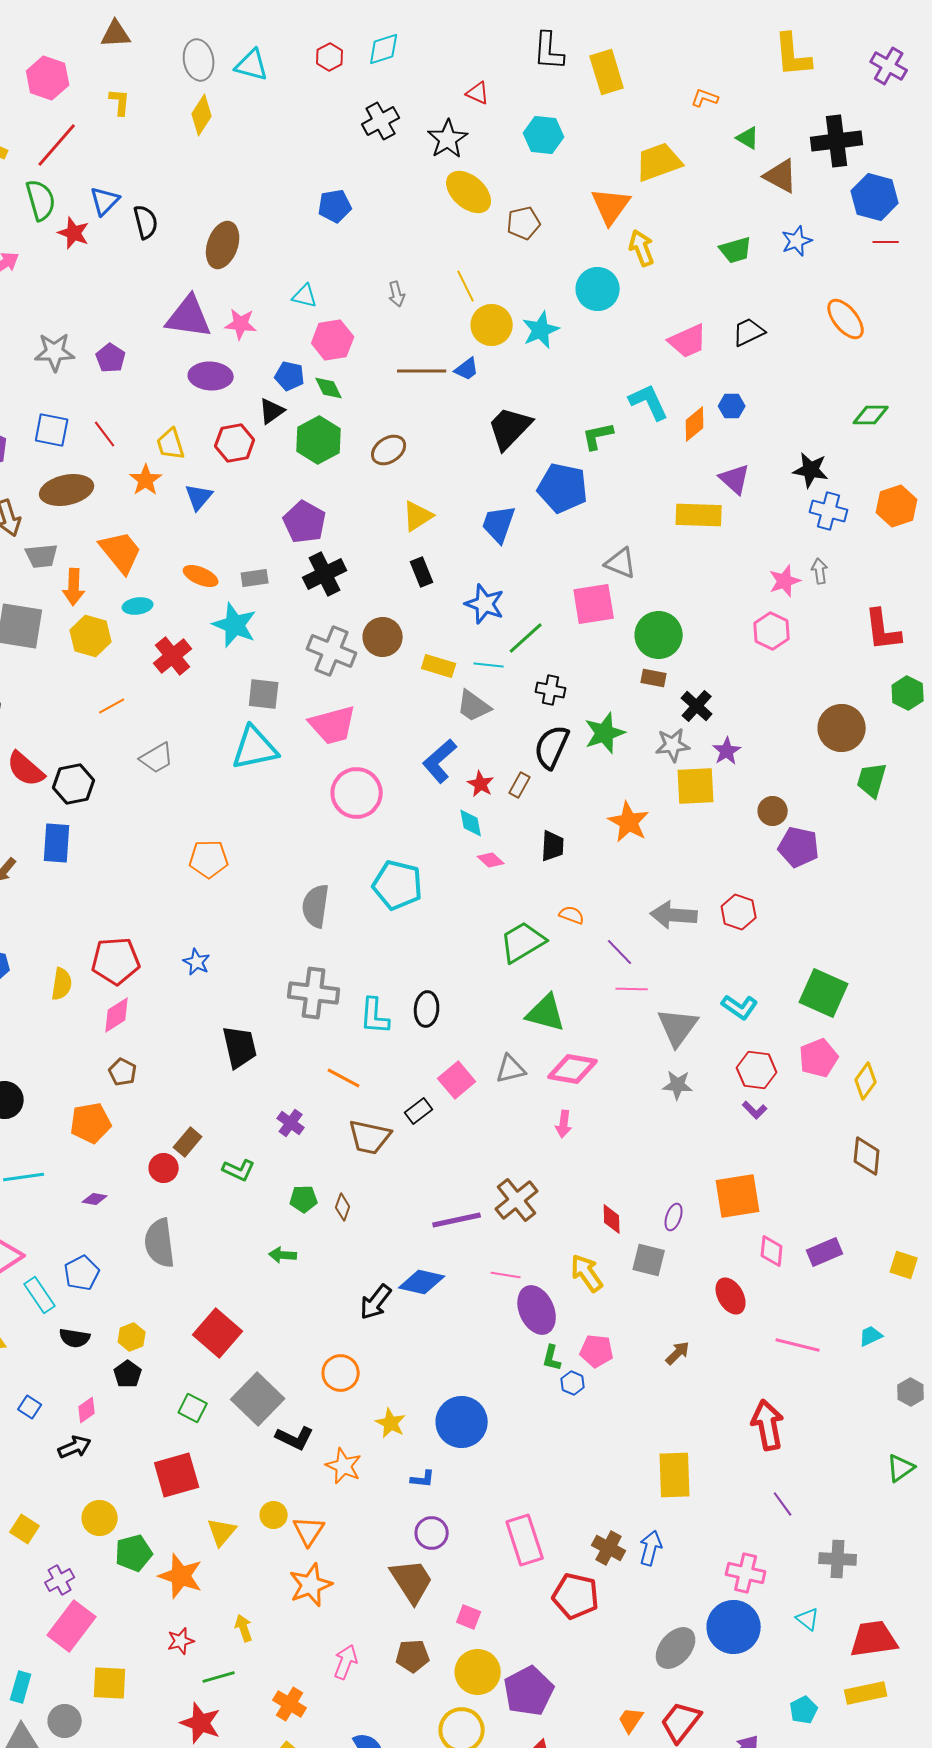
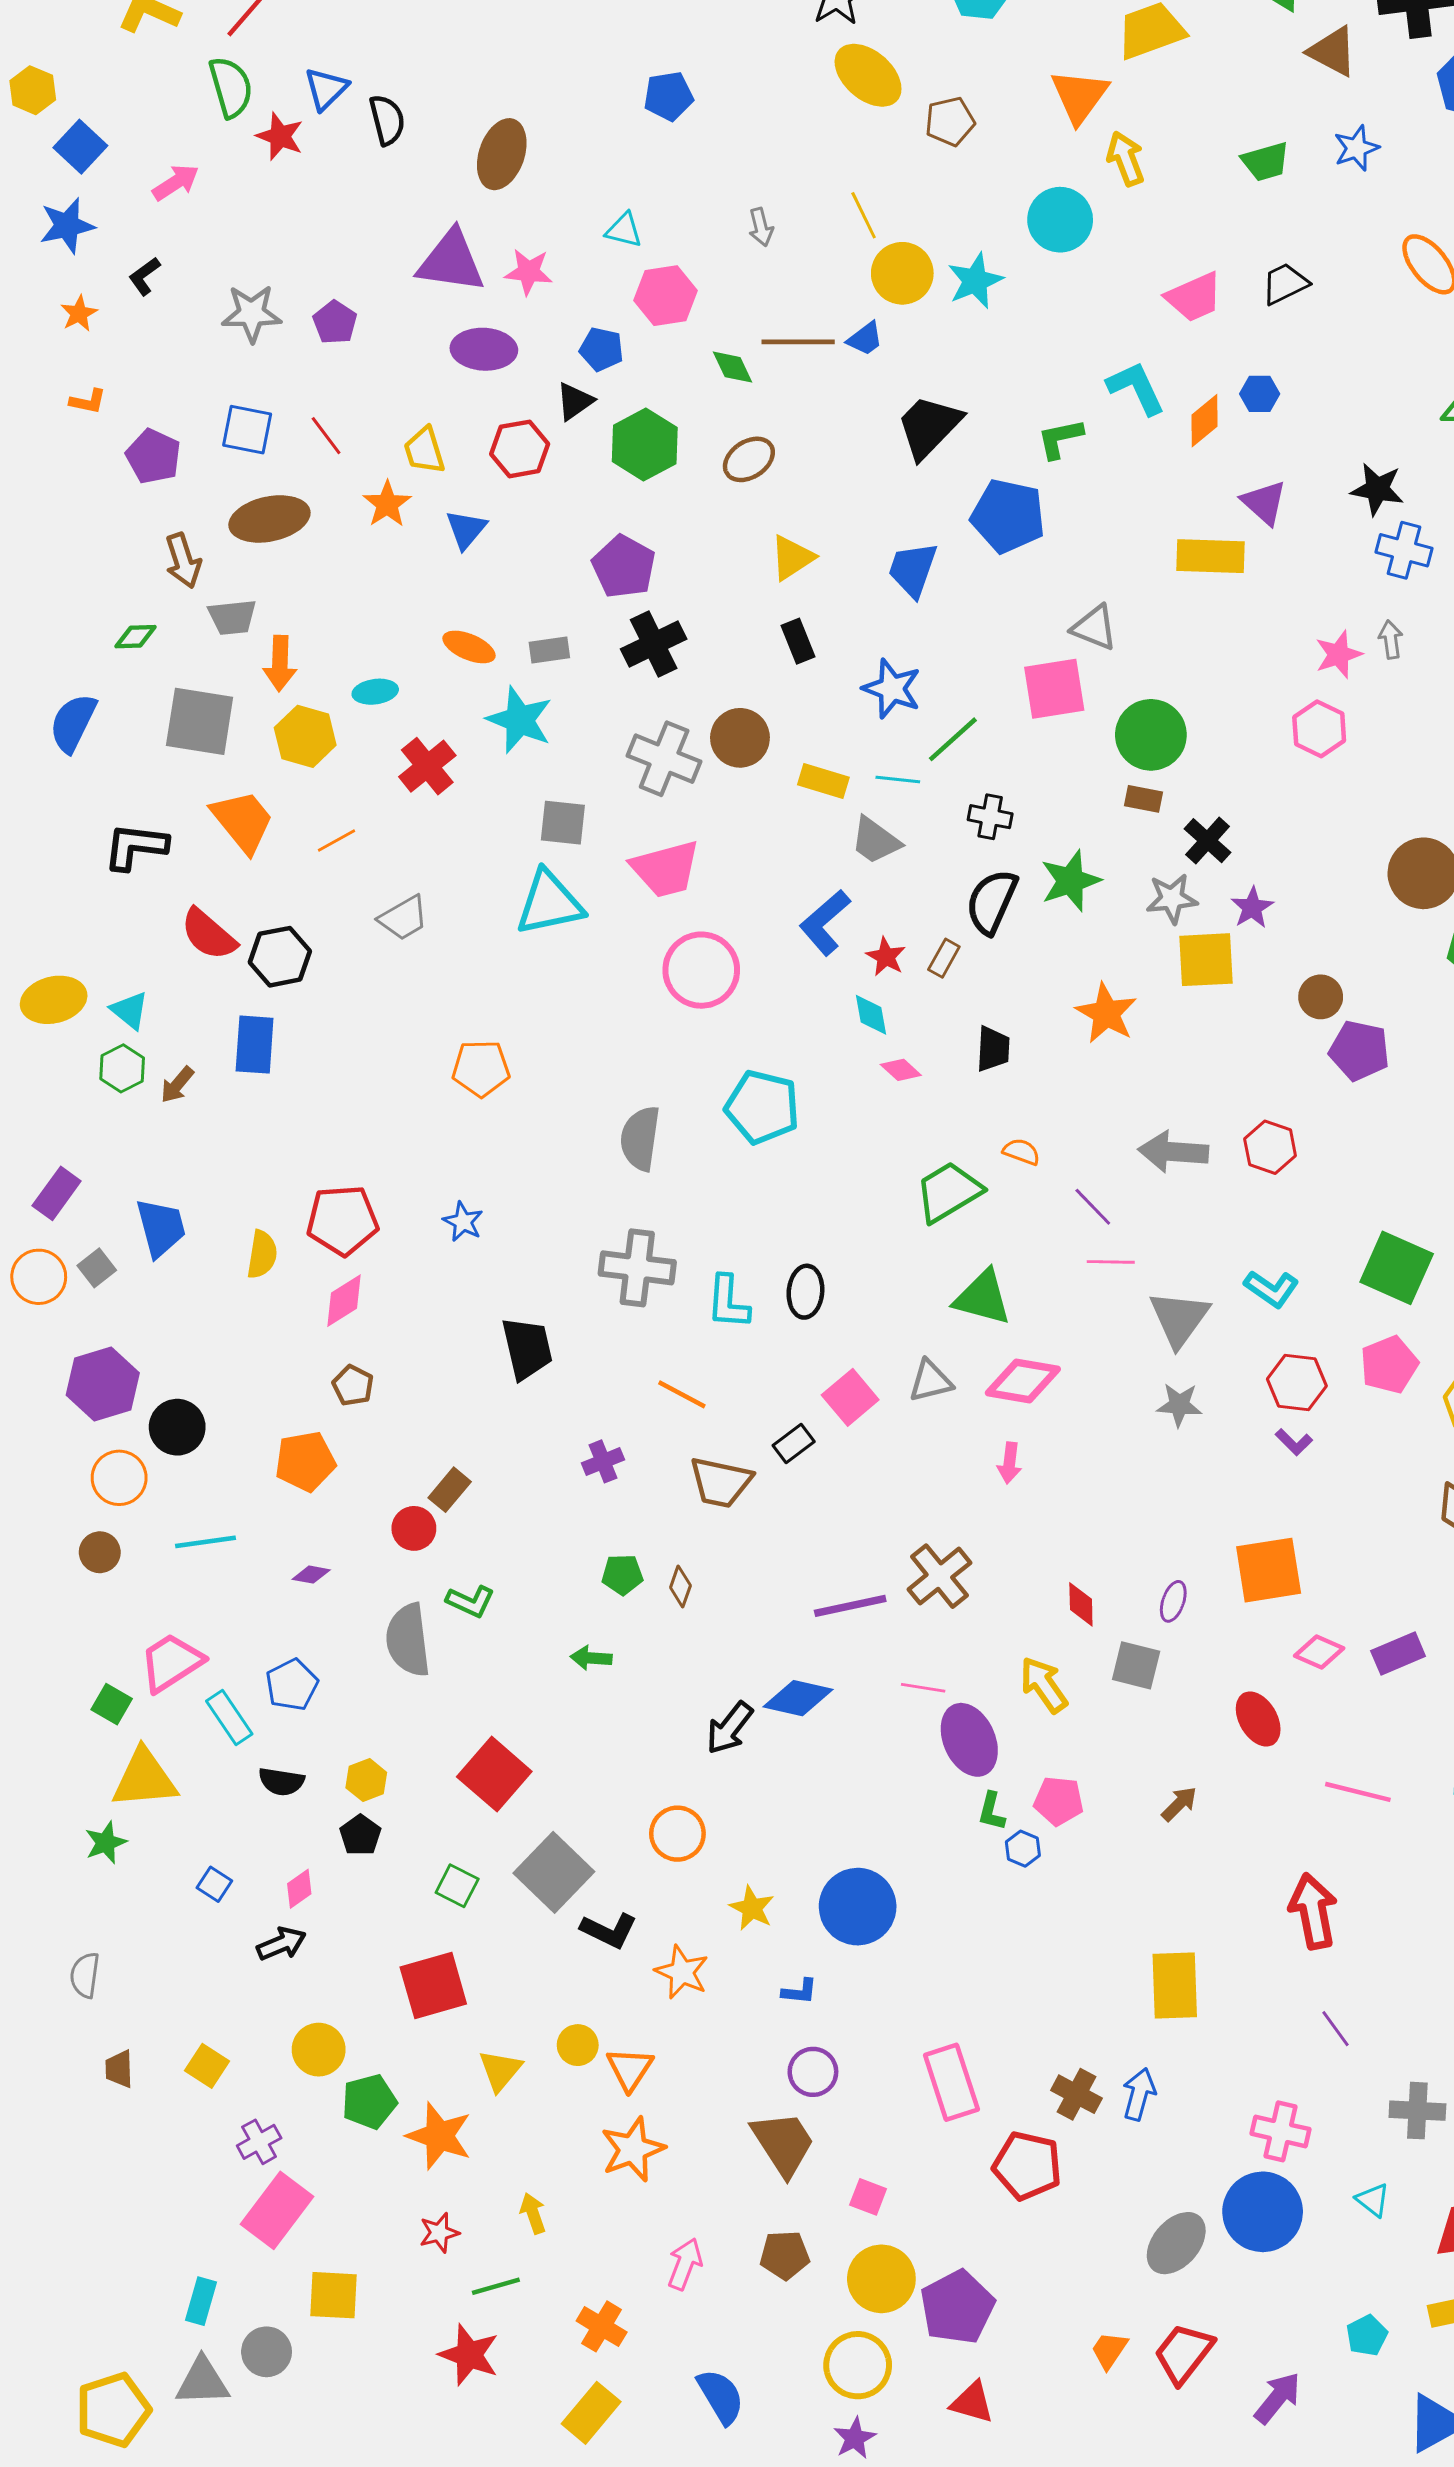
green diamond: (329, 388) -> (733, 367), moved
orange trapezoid: (121, 552) -> (243, 821), moved
purple cross: (291, 1123) -> (603, 1461), turned 32
green L-shape: (239, 1170) -> (470, 1601), moved
pink diamond: (772, 1251) -> (1319, 1652), turned -72

